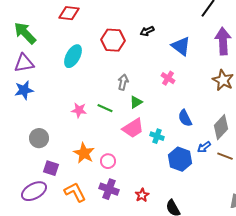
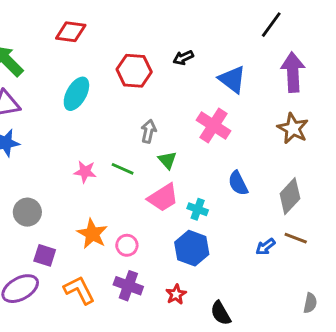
pink cross: (168, 78) -> (213, 126), size x1.6
green triangle: (136, 102) -> (167, 160), turned -40
blue arrow: (204, 147) -> (265, 247), moved
blue hexagon: (180, 159) -> (192, 248), moved

